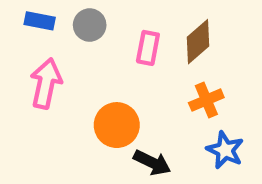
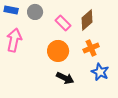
pink rectangle: (148, 48) -> (63, 23), turned -56
orange circle: (117, 125) -> (58, 51), moved

